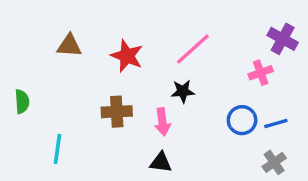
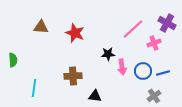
pink line: (193, 49) -> (133, 29), moved
brown cross: (117, 112) -> (73, 76), moved
pink arrow: (162, 122) -> (122, 67), moved
gray cross: (274, 162) -> (154, 96), moved

